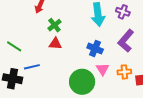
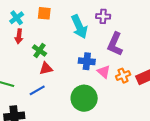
blue line: (32, 67) -> (37, 90), moved
pink triangle: (103, 69) -> (104, 72), moved

